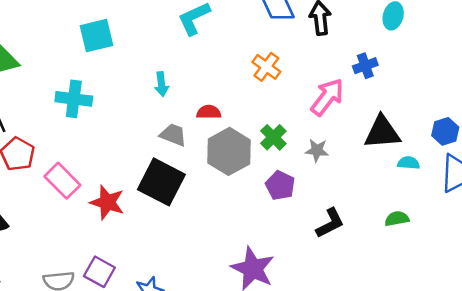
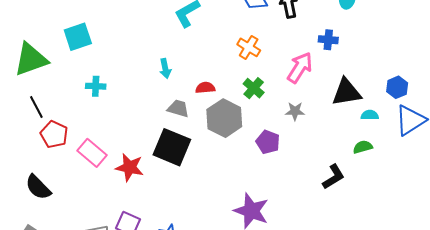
cyan square: (97, 36) -> (78, 37), moved
blue cross: (365, 66) -> (328, 40), turned 30
cyan cross: (74, 99) -> (96, 86), size x0.7
green cross: (273, 137) -> (254, 88), moved
green semicircle: (397, 219) -> (363, 147), moved
black L-shape: (330, 223) -> (333, 177), moved

